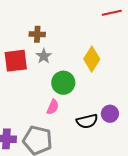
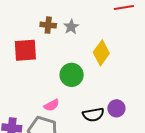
gray star: (44, 56) -> (71, 27), moved
pink semicircle: (53, 107) -> (52, 105), moved, turned 35

